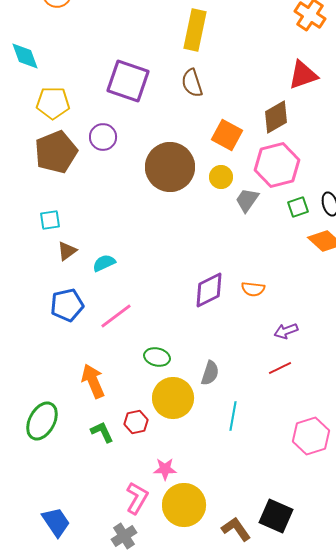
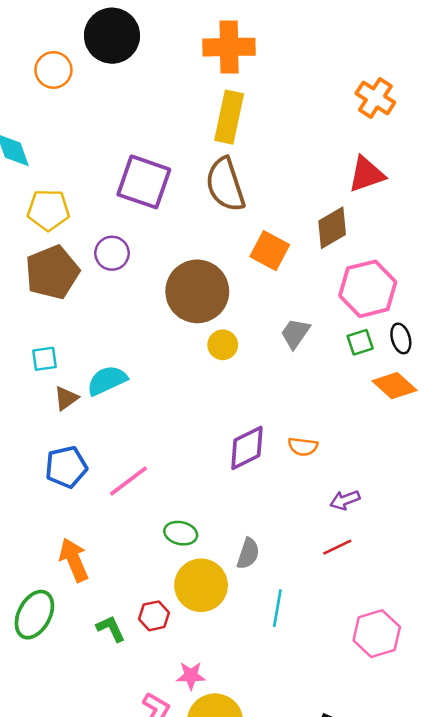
brown semicircle: (192, 83) -> (225, 184), size x1.5
pink hexagon: (277, 165) -> (368, 289), moved
yellow circle: (221, 177) -> (223, 345), moved
cyan semicircle: (104, 263) -> (107, 380), moved, size x1.4
orange arrow: (93, 381) -> (74, 560), moved

